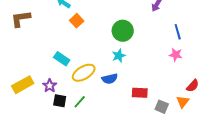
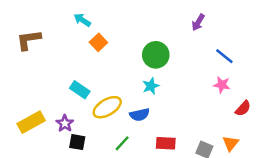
blue line: (178, 32) -> (224, 56), turned -35
red semicircle: (193, 86) -> (243, 108), moved
red rectangle: (140, 93) -> (166, 143), moved
green line: (80, 102) -> (122, 143), moved

